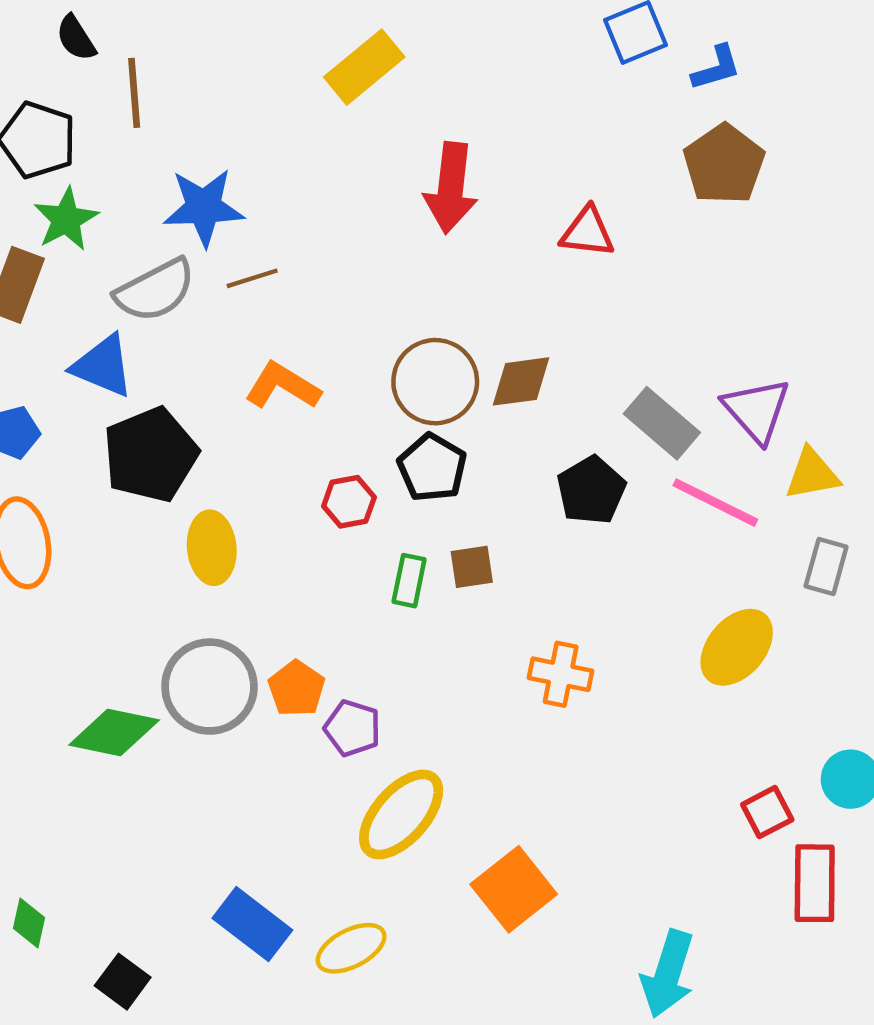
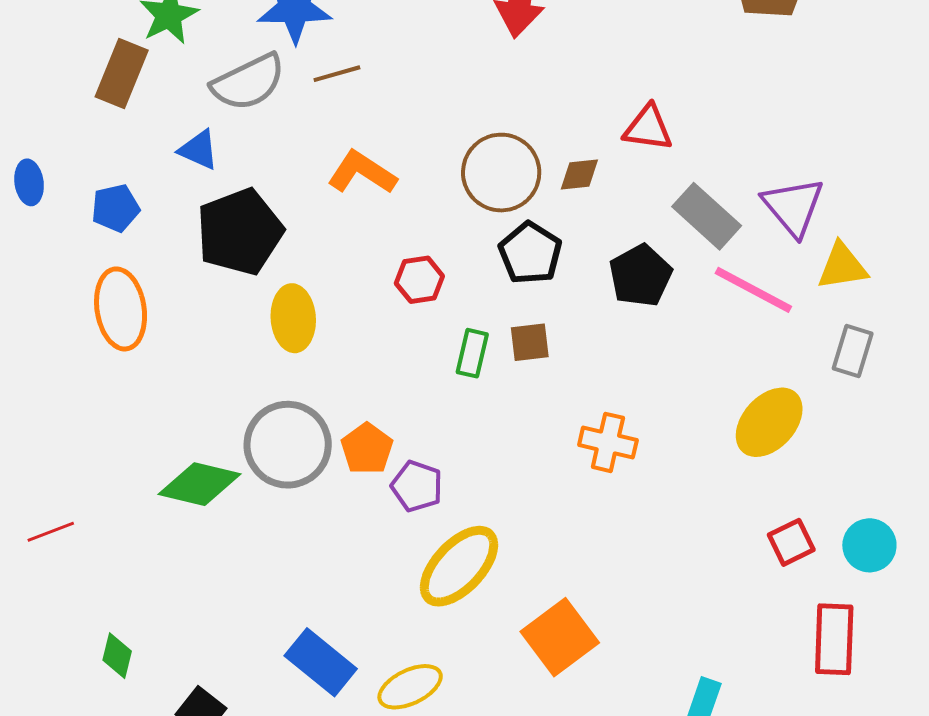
red triangle: (587, 232) -> (648, 128), moved
blue triangle: (103, 366) -> (199, 150), size x0.7
brown diamond: (521, 381) -> (579, 175), size x0.7
black pentagon: (432, 468) -> (530, 253), moved
red square: (767, 812) -> (791, 542), moved

